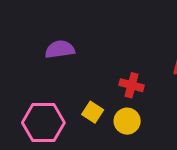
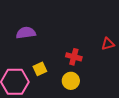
yellow square: (93, 112) -> (40, 69), moved, turned 32

